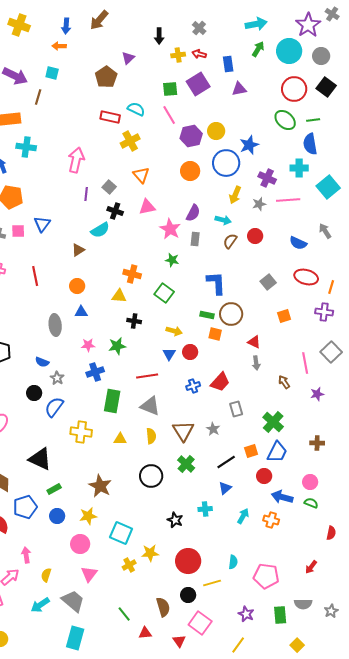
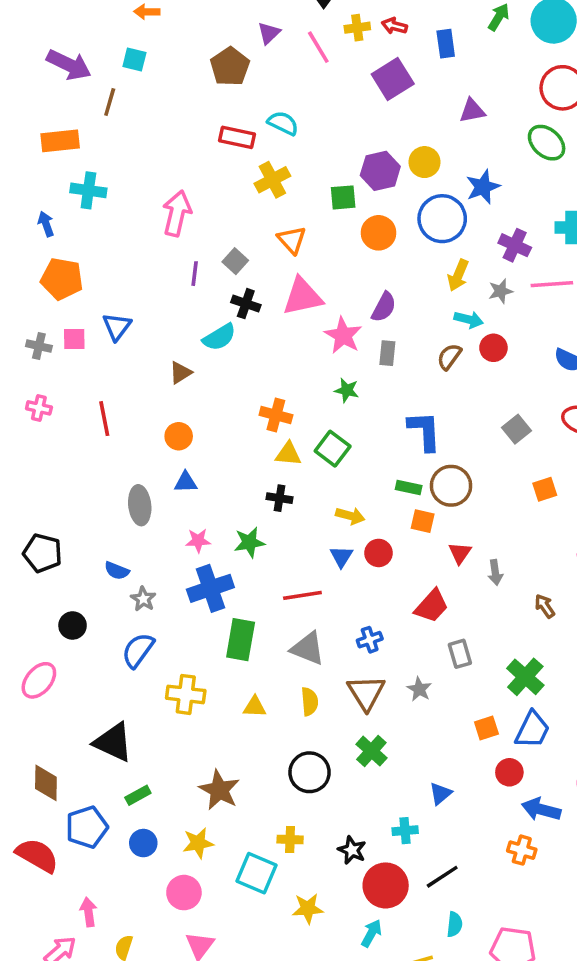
green square: (170, 89) -> (343, 197), moved
purple triangle: (239, 89) -> (472, 111), moved
pink line: (169, 115) -> (318, 47), moved
pink triangle: (147, 207) -> (302, 297), size x1.4
cyan arrow: (223, 220) -> (469, 319), moved
yellow triangle: (119, 296) -> (288, 454), moved
red triangle: (254, 342) -> (460, 553), moved, turned 40
blue cross: (95, 372) -> (210, 588), size x1.4
blue cross: (193, 386) -> (370, 640), moved
black circle: (34, 393) -> (73, 625), moved
black line: (226, 462) -> (442, 877), moved
cyan arrow: (243, 516) -> (371, 933), moved
red circle: (188, 561) -> (386, 885), moved
yellow cross: (129, 565) -> (290, 839), moved, turned 32

